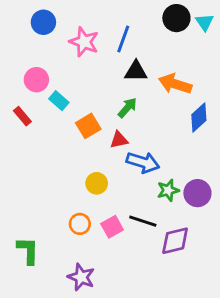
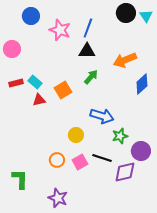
black triangle: (136, 71) -> (87, 51), moved
pink circle: (36, 80) -> (12, 49), moved
orange arrow: (175, 84) -> (125, 60), turned -40
cyan rectangle: (59, 101) -> (35, 82), moved
red rectangle: (22, 116) -> (16, 83), turned -64
red triangle: (119, 140) -> (39, 100), moved
yellow circle: (97, 183) -> (76, 135), moved
purple circle: (197, 193) -> (141, 151), moved

